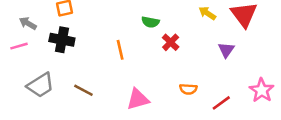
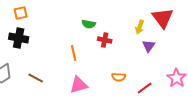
yellow arrow: (207, 13) -> (140, 27), moved, turned -104
red cross: (171, 42) -> (105, 40), turned -32
orange line: (120, 50) -> (74, 53), moved

